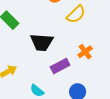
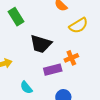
orange cross: (85, 52) -> (71, 58), moved

